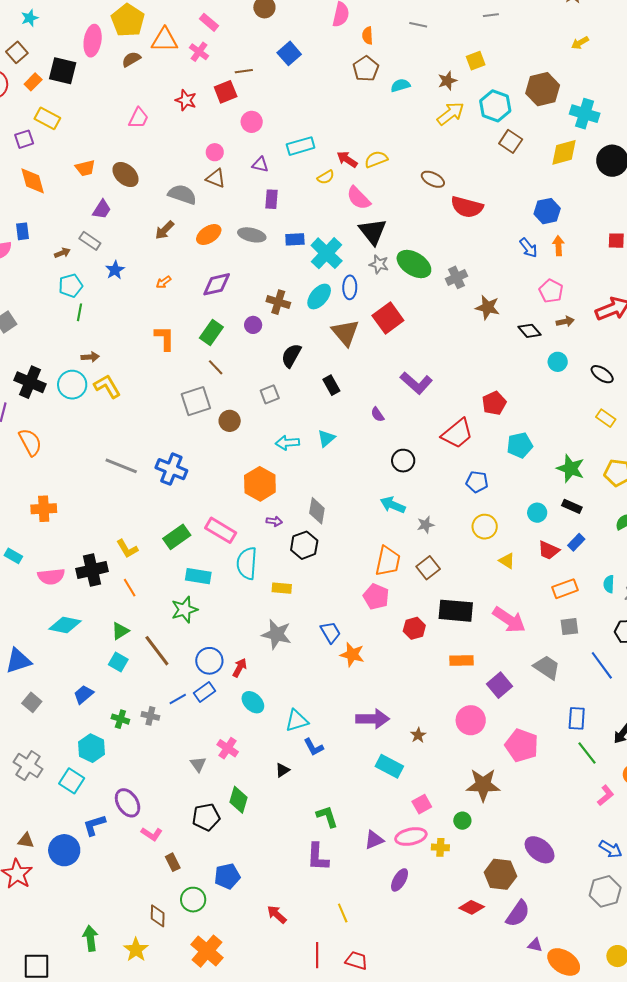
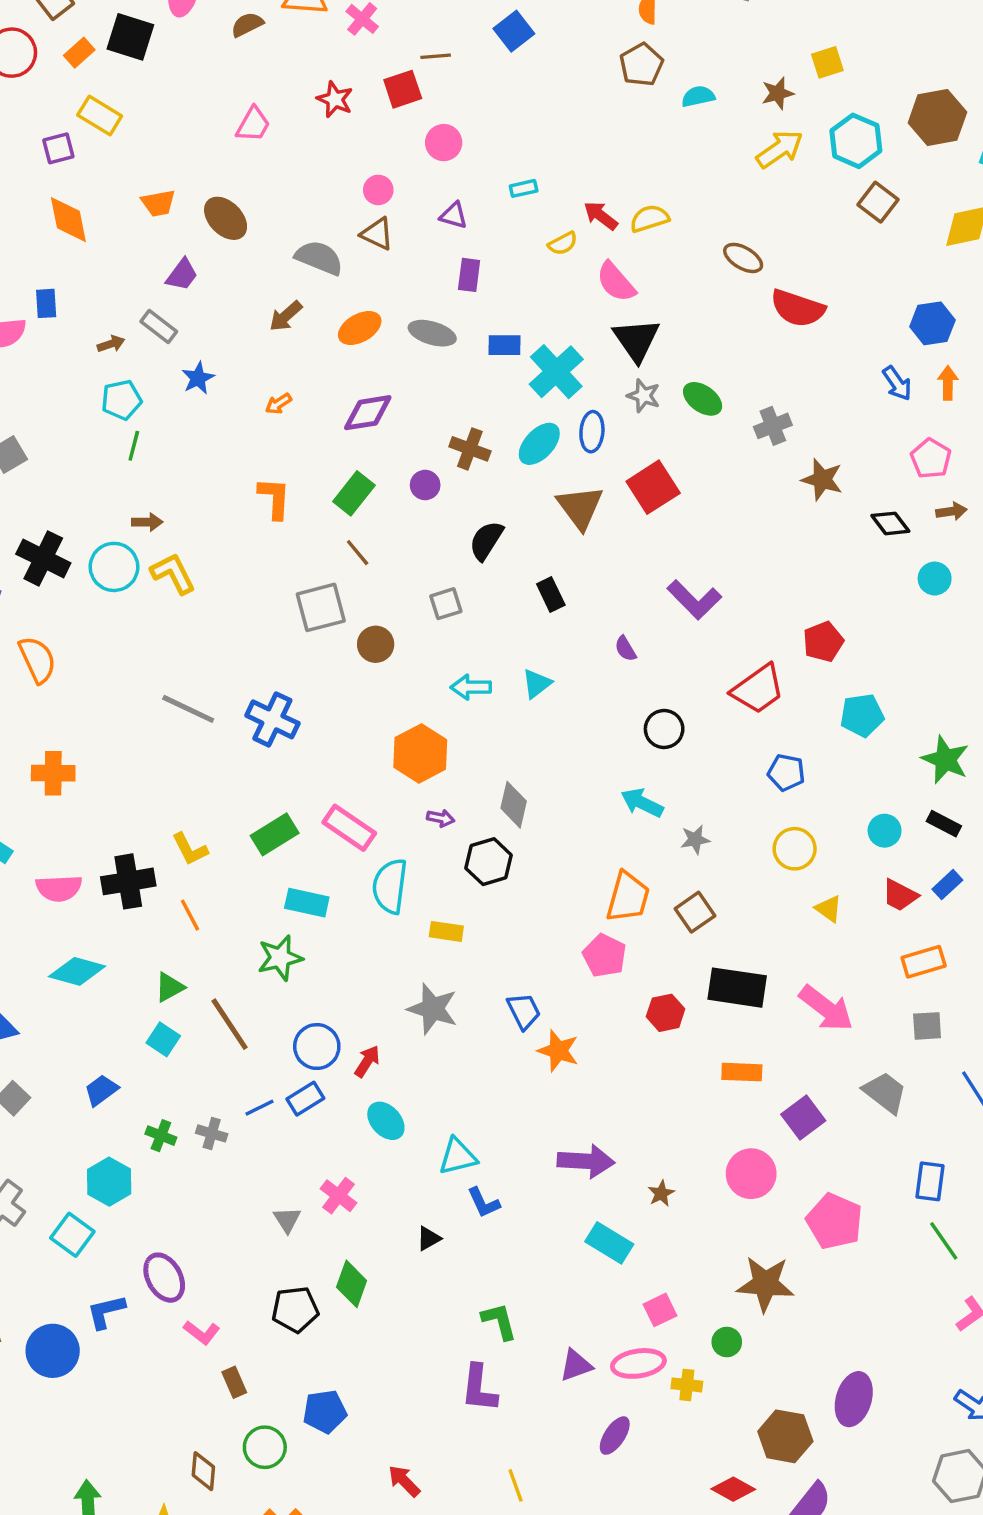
cyan rectangle: (301, 146) -> (524, 188), size x0.6
green ellipse: (414, 264) -> (703, 399), size x0.7
purple ellipse: (540, 850) -> (854, 1399), turned 64

